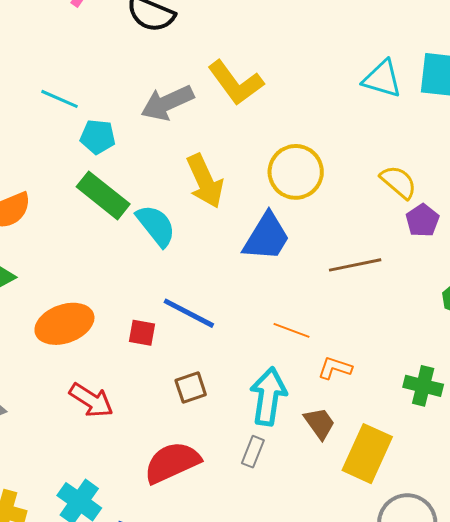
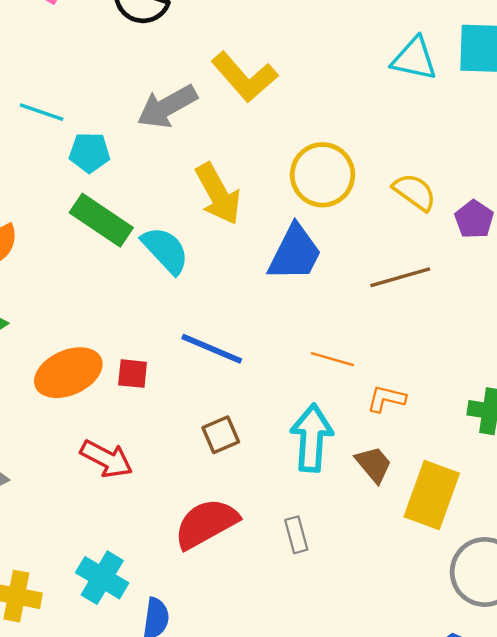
yellow semicircle: (398, 182) -> (415, 192), moved
red square: (142, 333) -> (133, 374), moved
gray rectangle: (253, 452) -> (296, 535), moved, turned -32

